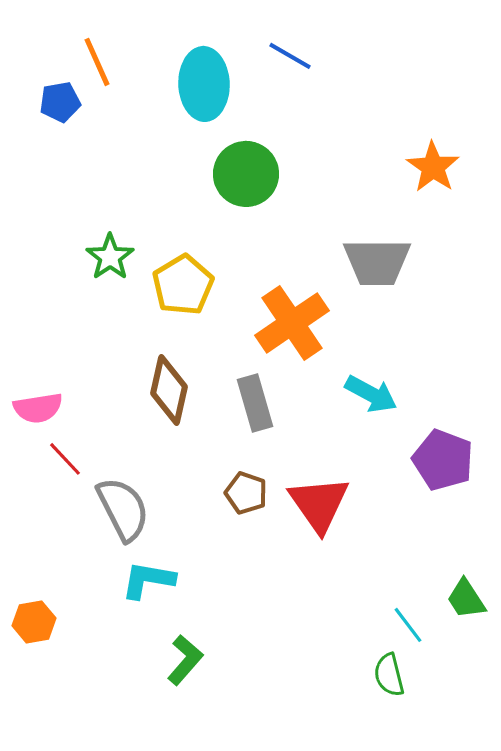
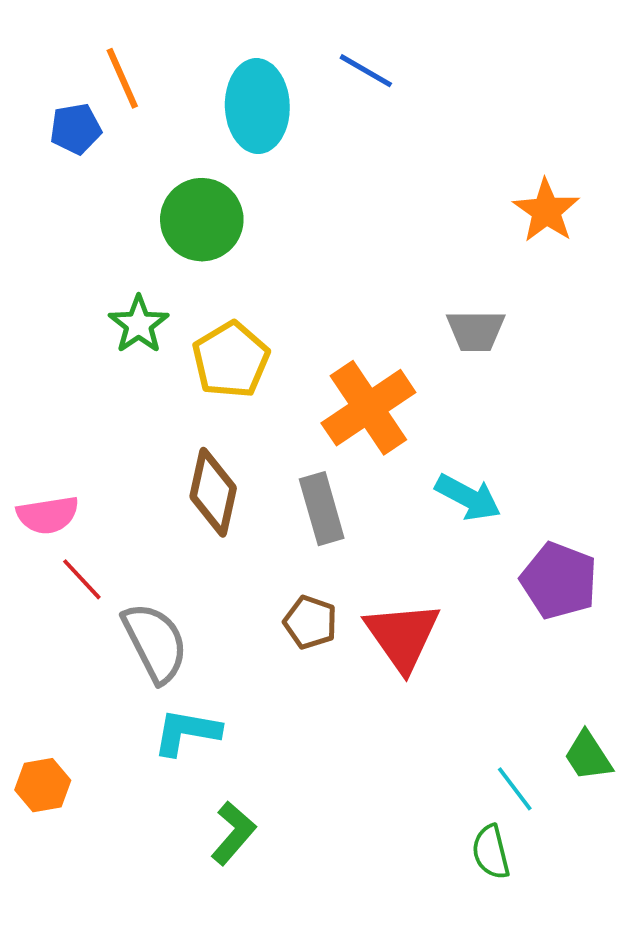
green circle: (246, 174) -> (202, 220), moved
gray trapezoid: (377, 262) -> (476, 331), size x0.7

